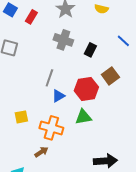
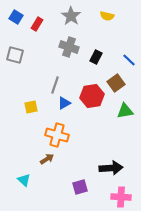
blue line: (123, 41) -> (129, 60), moved
yellow square: (21, 117) -> (31, 107), moved
green triangle: (83, 117) -> (125, 111), moved

